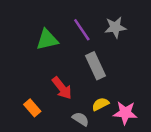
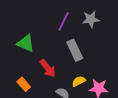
purple line: (82, 30) -> (64, 21), turned 60
green triangle: (47, 40) -> (26, 43), moved, turned 36

